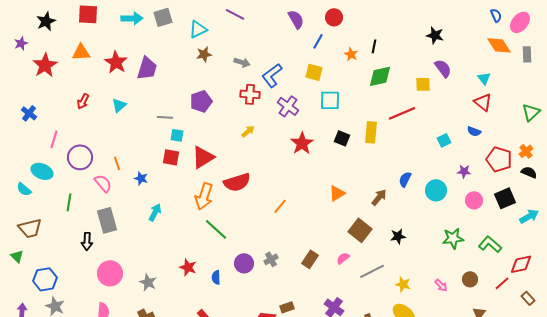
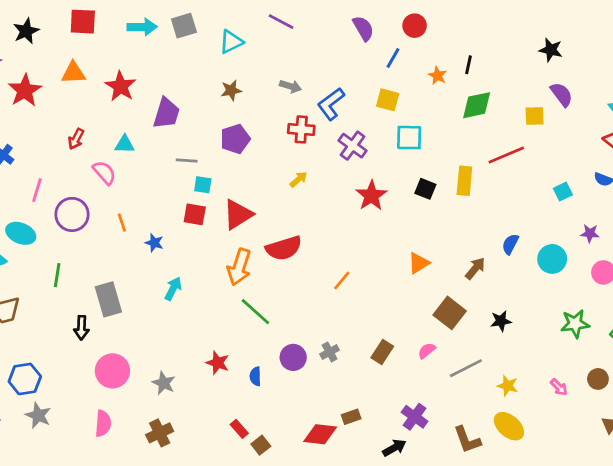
brown star: (204, 54) -> (231, 90), moved
purple trapezoid: (147, 68) -> (166, 113), moved
cyan triangle: (119, 105) -> (125, 144), turned 42
pink semicircle: (103, 183) -> (104, 173), moved

